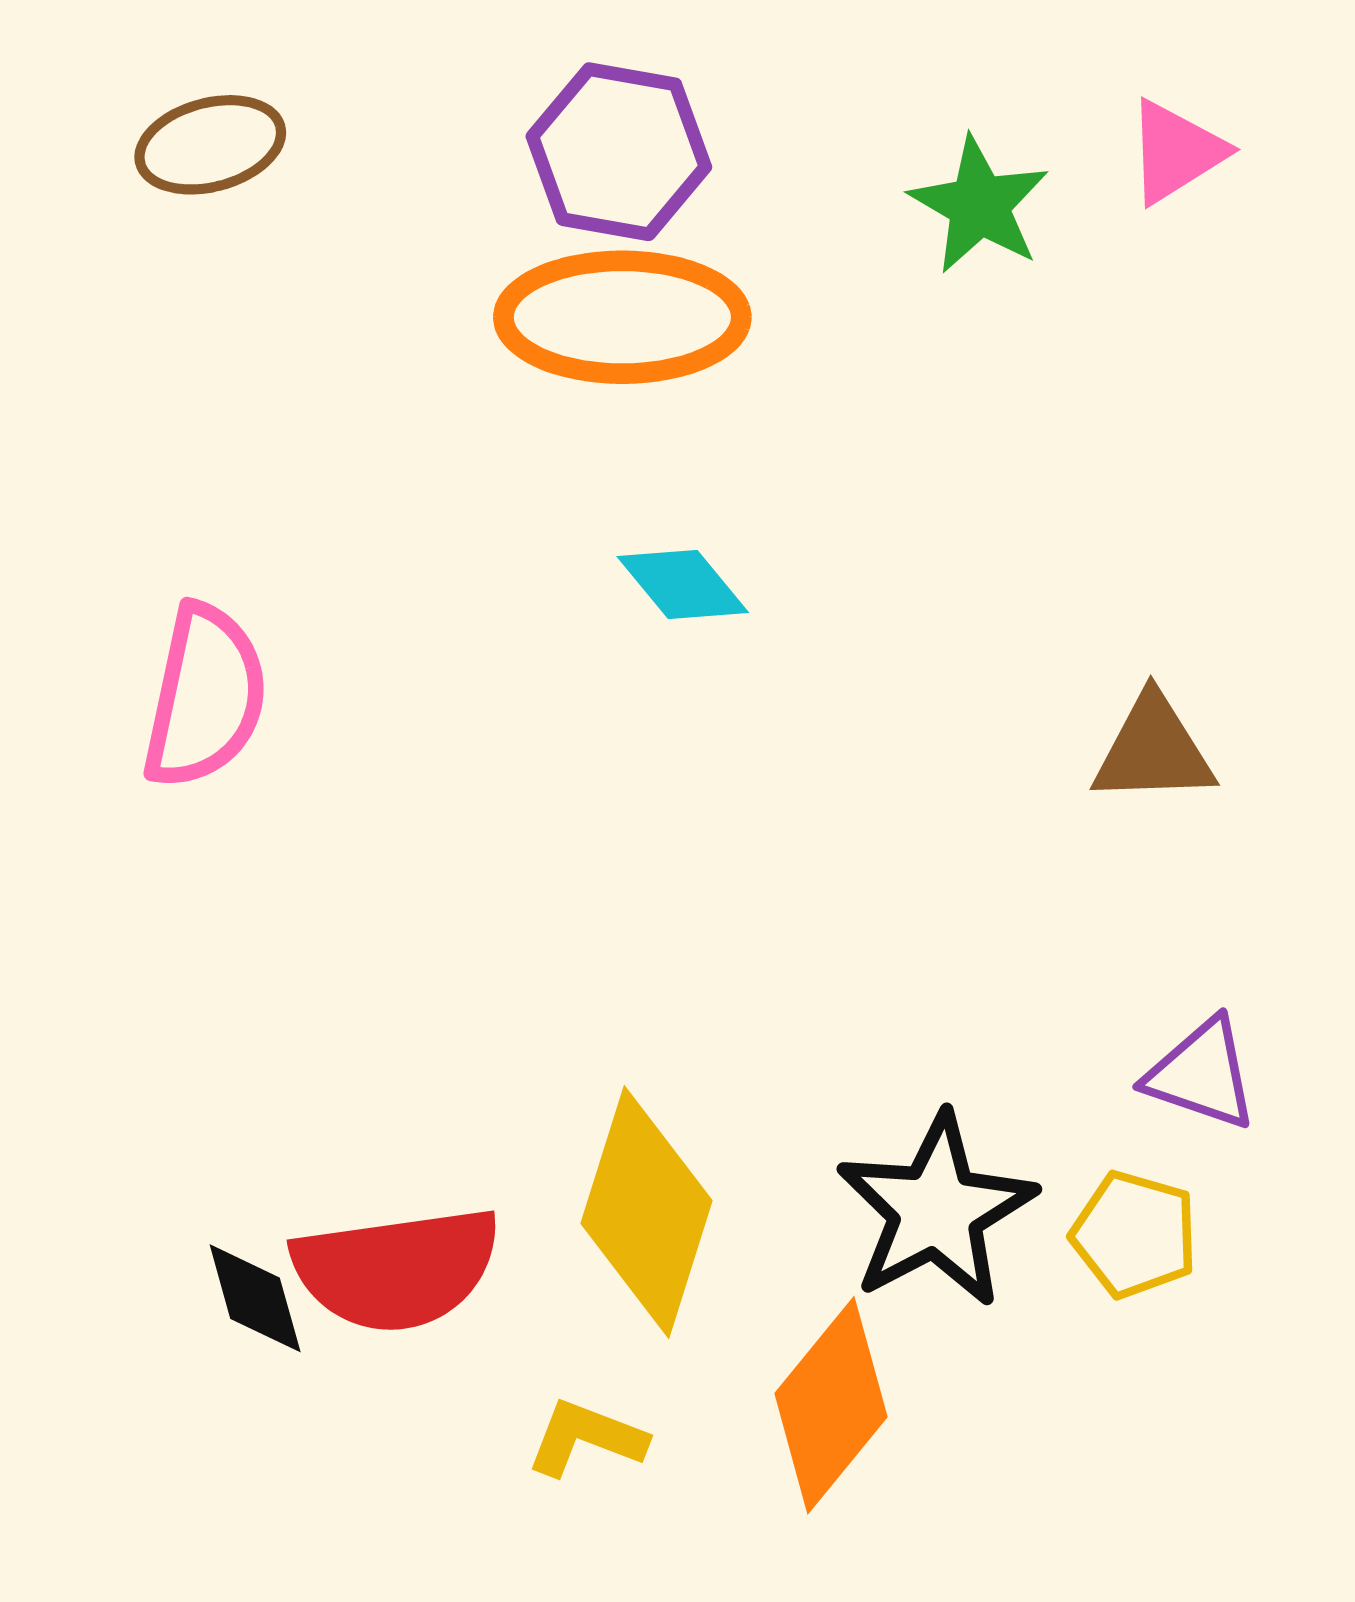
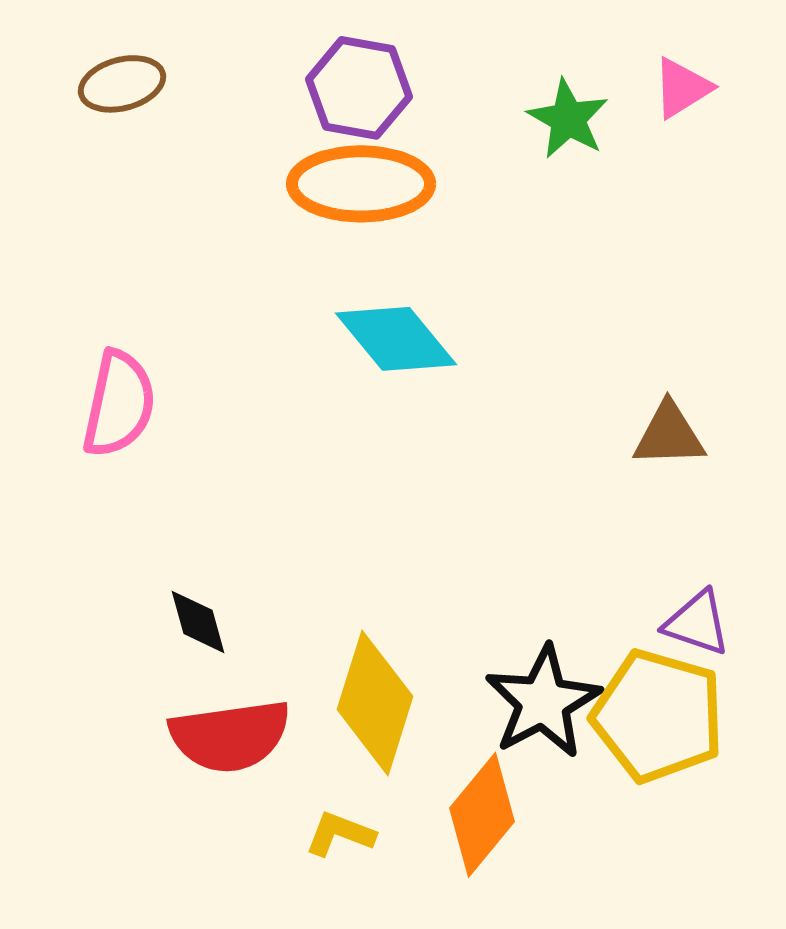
cyan diamond: (683, 584) -> (396, 339), size x1.6
yellow pentagon: (1134, 1234) -> (658, 716), size x1.8
black diamond: (255, 1298) -> (198, 622), moved

